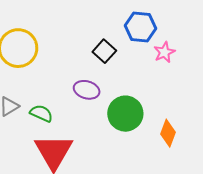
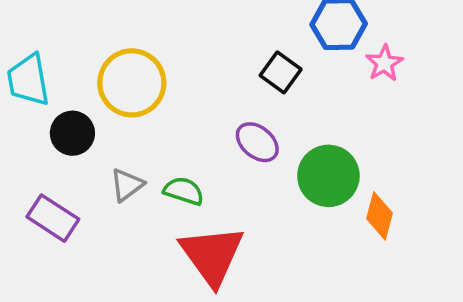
purple ellipse: (87, 90) -> (257, 142), turned 30
orange diamond: (168, 133) -> (380, 216), moved

